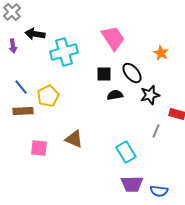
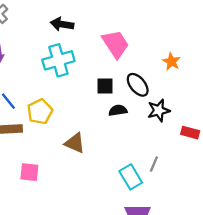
black arrow: (35, 34) -> (62, 24), moved
gray line: (156, 131) -> (154, 164), moved
brown triangle: (74, 139) -> (75, 143), moved

